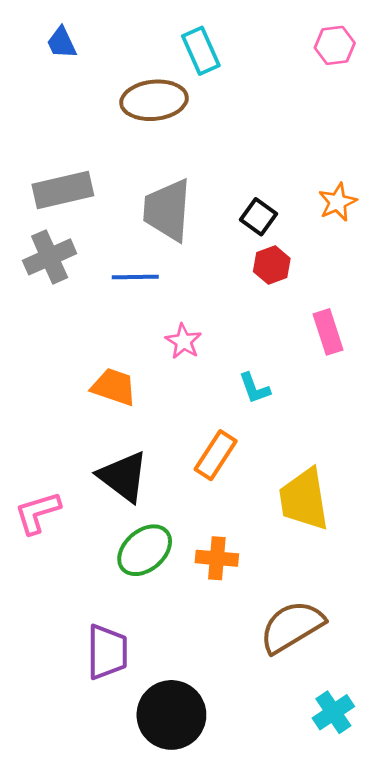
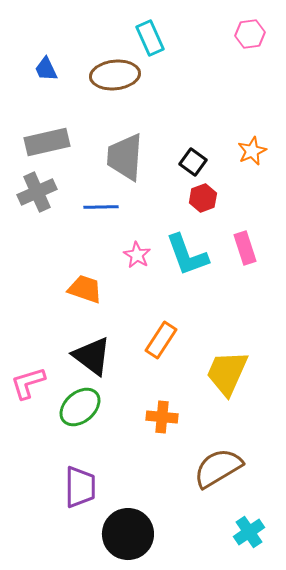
blue trapezoid: (62, 43) -> (46, 69), moved
cyan L-shape: (254, 388) -> (187, 255), moved, size x1.8
yellow trapezoid: (304, 499) -> (227, 373), turned 33
green ellipse: (145, 550) -> (80, 407), moved

